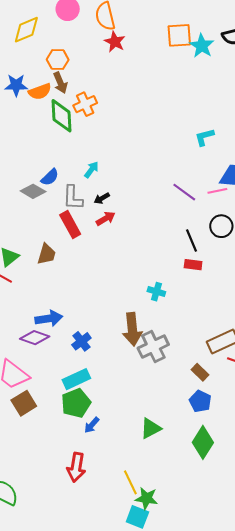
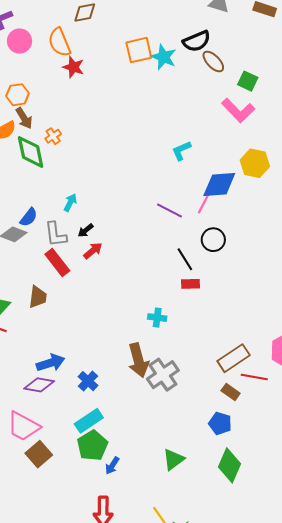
orange cross: (85, 104) -> (53, 136), size x0.7
pink line: (217, 191) -> (203, 204), turned -42
brown rectangle: (200, 372) -> (231, 392), moved

